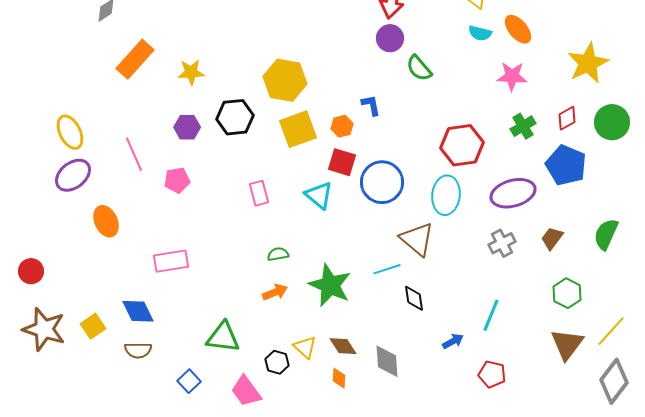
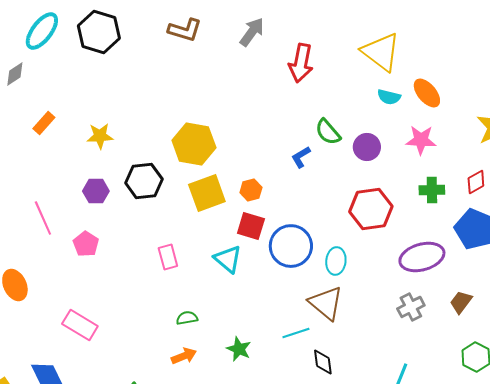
purple circle: (390, 38) -> (367, 147), moved
orange rectangle: (135, 59) -> (44, 123), size x0.6
blue L-shape: (371, 105) -> (301, 157), moved, turned -110
green cross: (523, 126) -> (432, 190), turned 30
pink pentagon: (177, 180) -> (86, 244), turned -30
cyan ellipse: (446, 195) -> (336, 261), moved, size x0.7
pink rectangle: (171, 261) -> (80, 325), turned 40
green star: (330, 285) -> (239, 349), size x0.6

